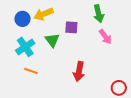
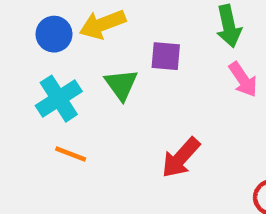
red arrow: (79, 71) -> (181, 158), turned 30

